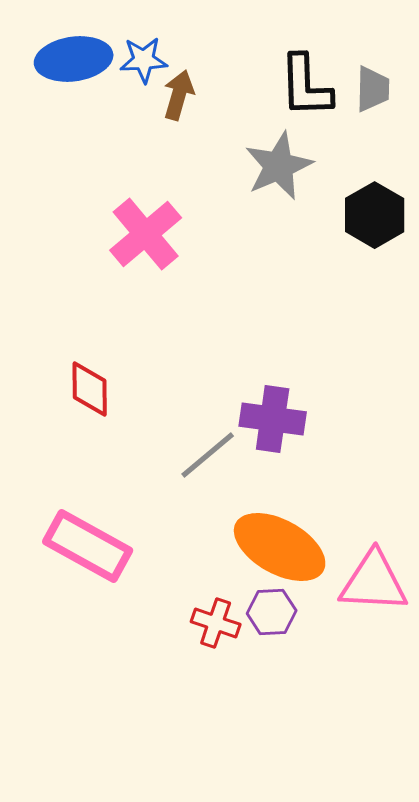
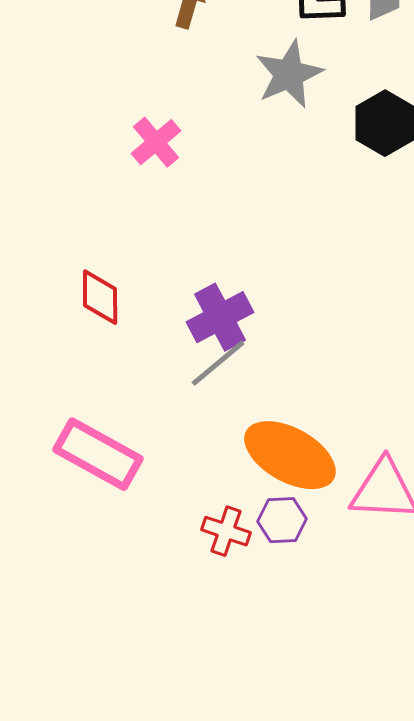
pink cross: (146, 234) -> (156, 142), size x0.7
purple cross: (273, 419) -> (220, 317), moved, turned -36

